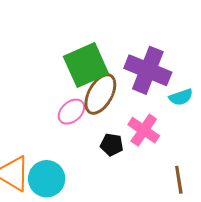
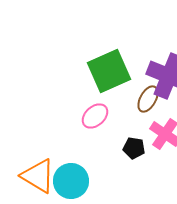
brown ellipse: (100, 94) -> (148, 99), moved, size x0.7

